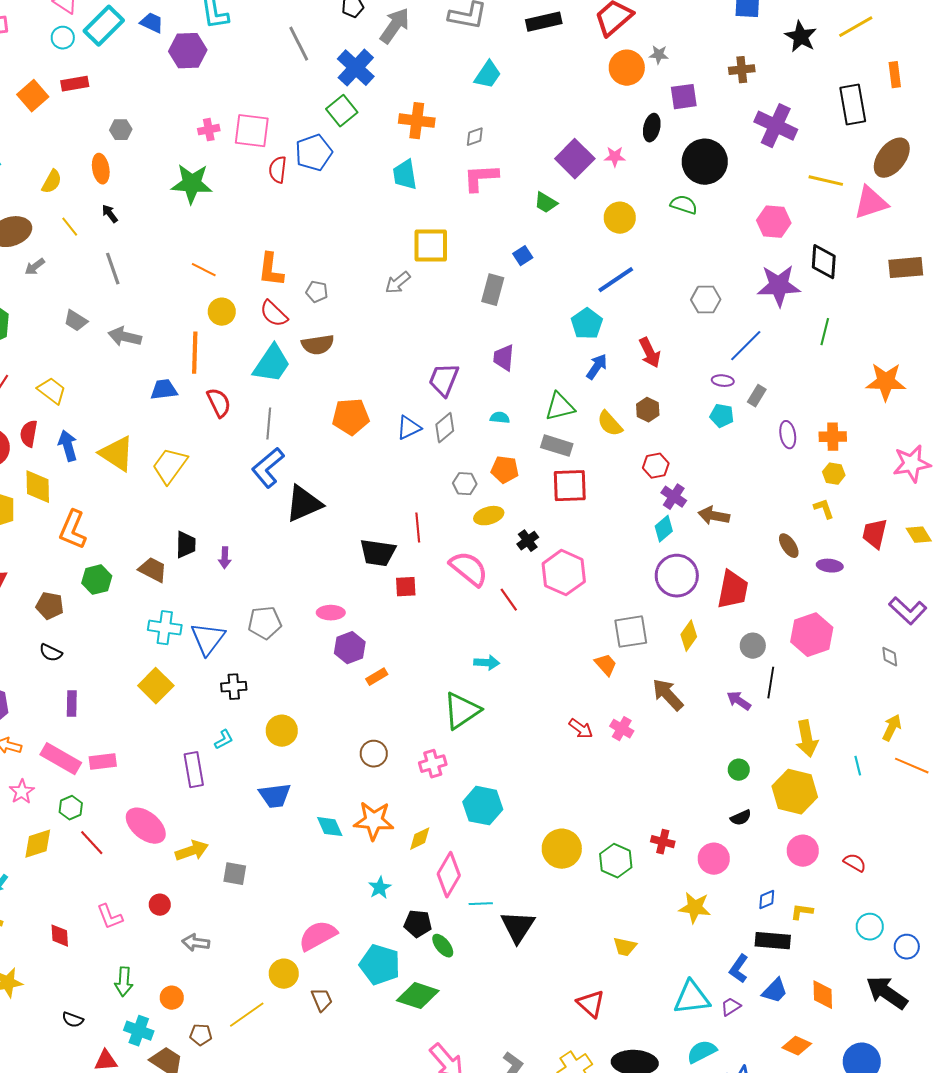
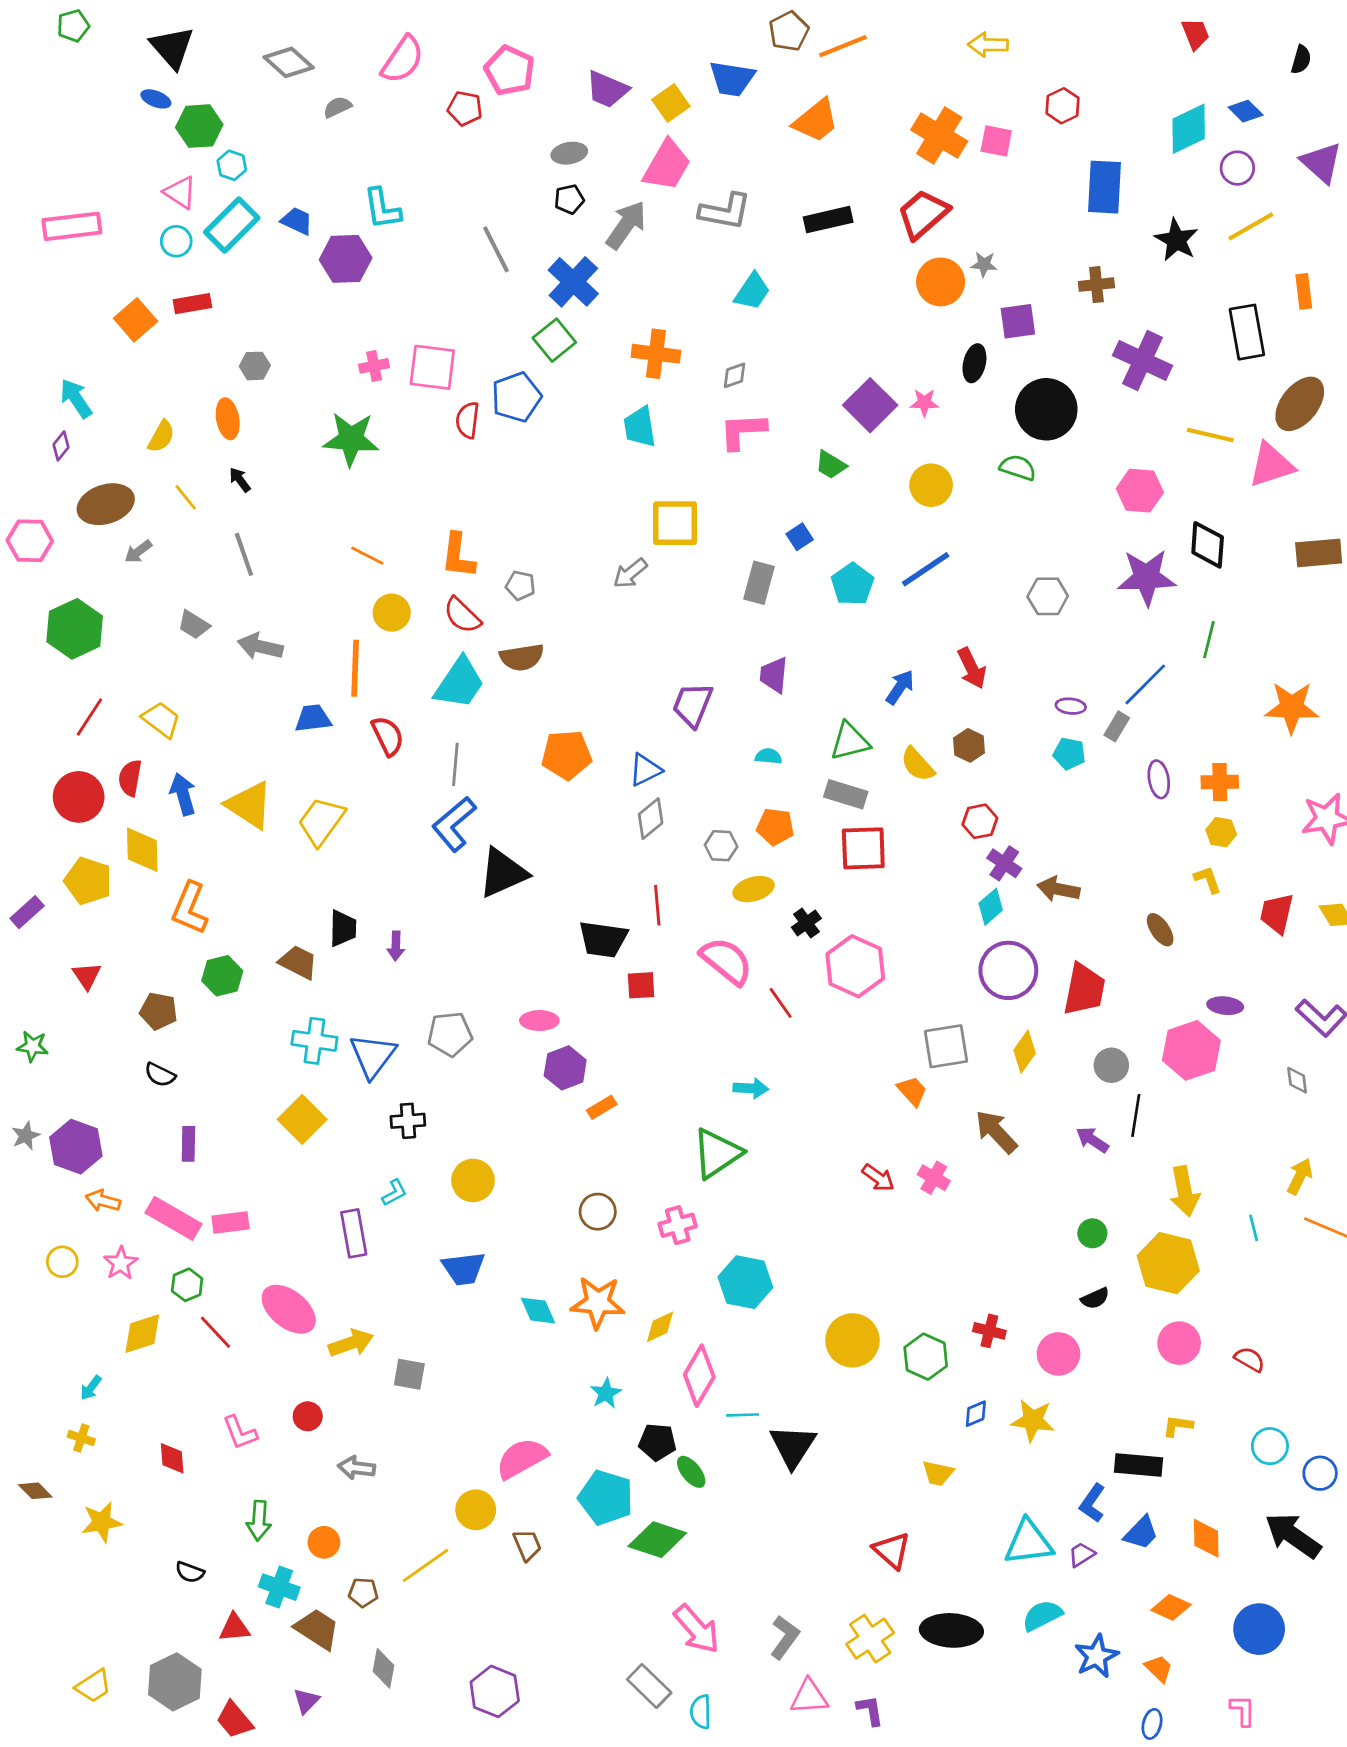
cyan pentagon: (587, 324) -> (852, 584), moved
blue line: (746, 346) -> (1145, 684), moved
gray diamond: (445, 428) -> (651, 819), moved
purple ellipse: (830, 566) -> (1225, 1006), moved
blue diamond: (767, 900) -> (976, 1414), moved

